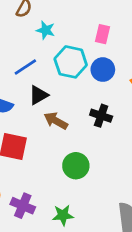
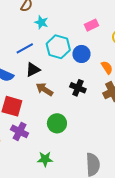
pink rectangle: (103, 34) -> (91, 25), moved, turned 48
purple cross: (23, 206) -> (20, 131), moved

